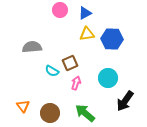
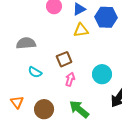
blue hexagon: (112, 39) -> (106, 17), moved
cyan semicircle: (52, 71) -> (35, 72), moved

